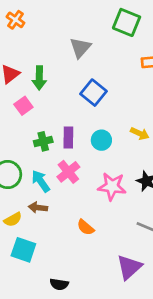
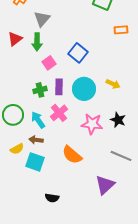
gray triangle: (80, 48) -> (42, 19), moved
pink square: (23, 106) -> (49, 63), moved
cyan circle: (101, 140) -> (84, 89), size x1.5
orange semicircle: (86, 227) -> (72, 155), size x1.5
cyan square: (23, 250) -> (35, 162), moved

